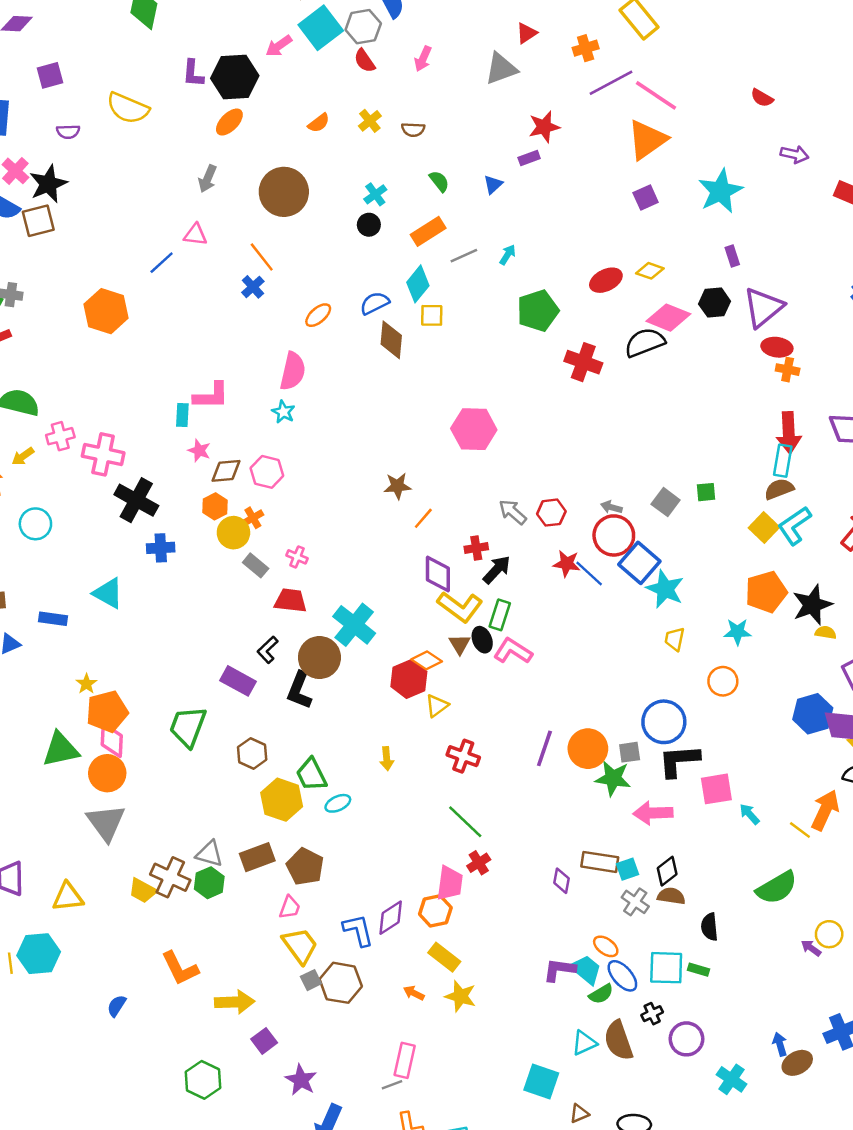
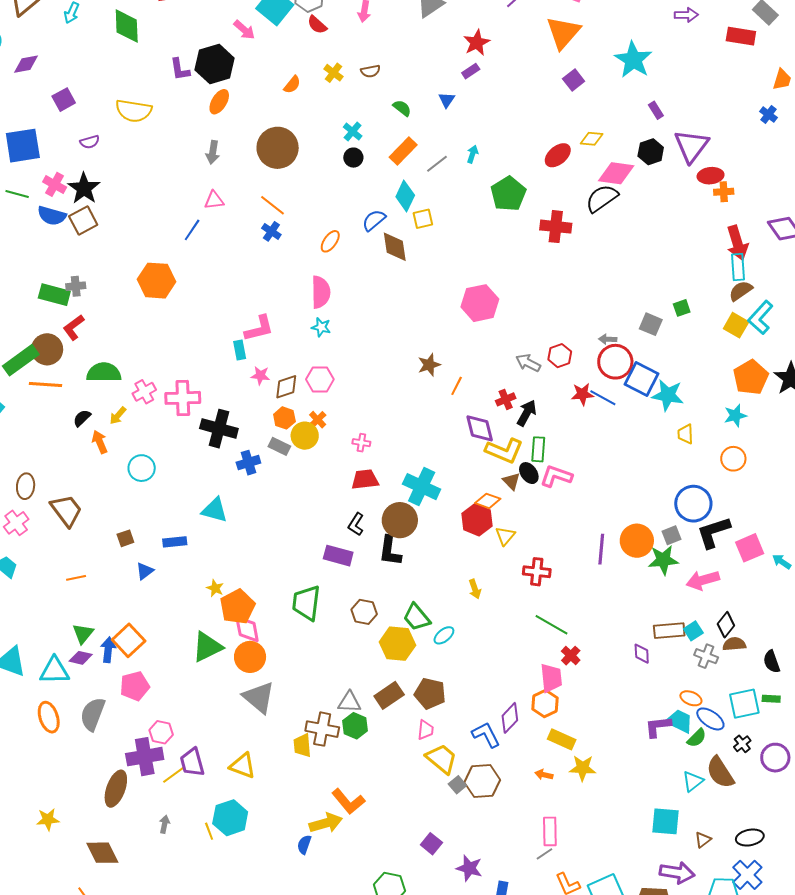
pink arrow: (279, 46) -> (244, 30), turned -90
gray rectangle: (256, 565) -> (279, 446), moved
yellow trapezoid: (143, 891) -> (302, 746), turned 70
yellow triangle: (68, 897) -> (243, 766), turned 40
yellow arrow: (235, 1002) -> (326, 823), moved

